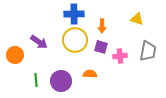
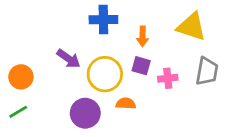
yellow triangle: (137, 19) -> (191, 27), size x1.6
yellow circle: (75, 40) -> (105, 74), moved
purple arrow: (39, 42) -> (68, 59), moved
green line: (36, 80) -> (18, 112), moved, turned 64

